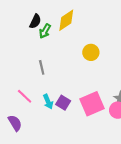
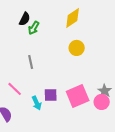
yellow diamond: (66, 20) -> (73, 18), moved
cyan arrow: (48, 102) -> (37, 103), moved
purple square: (63, 103) -> (51, 95), turned -32

